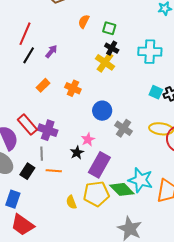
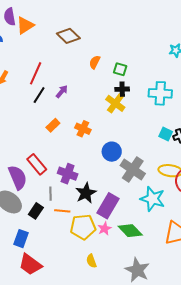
black cross: (112, 48) -> (122, 89), turned -32
gray cross: (123, 128) -> (133, 170), size x1.4
purple cross: (48, 130) -> (68, 174), moved
pink star: (88, 139) -> (105, 229), moved
black star: (77, 153) -> (86, 193), size x1.5
cyan star: (141, 180) -> (152, 199), moved
yellow pentagon: (96, 194) -> (83, 227), moved
yellow semicircle: (71, 202) -> (91, 261), moved

